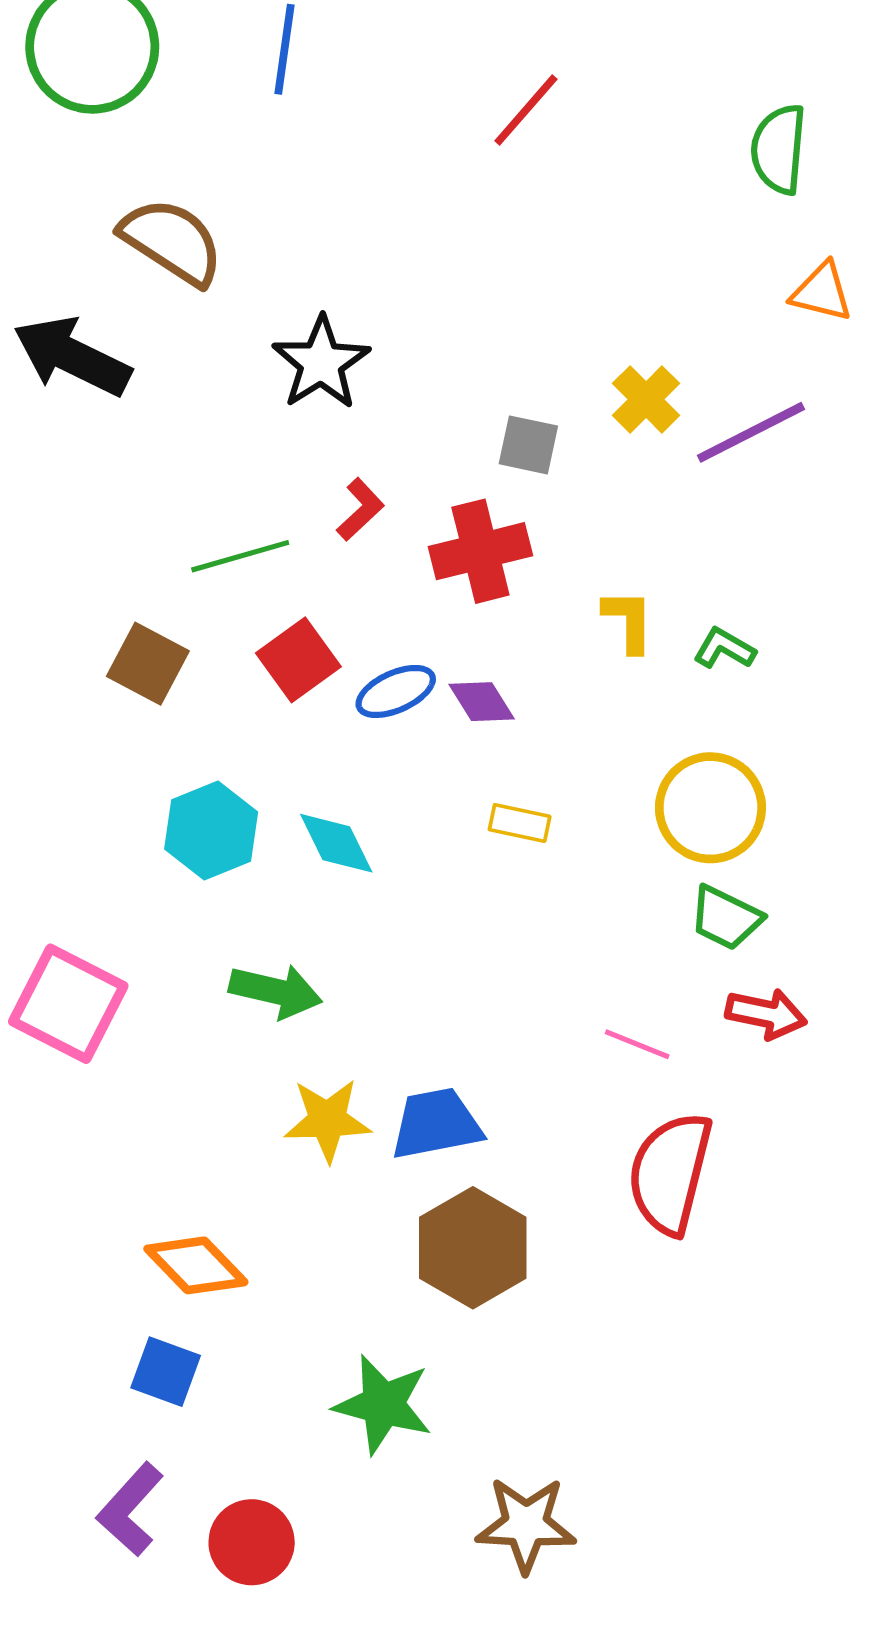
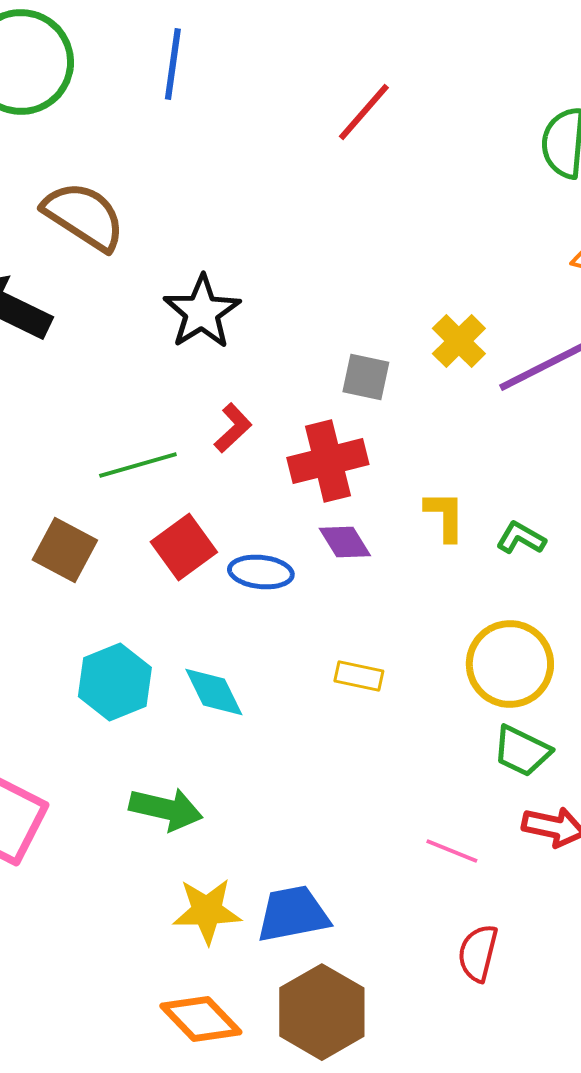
blue ellipse: (396, 691) -> (261, 572), turned 30
purple diamond: (482, 702) -> (345, 542), moved
red semicircle: (670, 1173) -> (478, 953), size x0.6
orange diamond: (196, 1265) -> (201, 1019), moved

